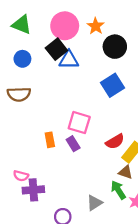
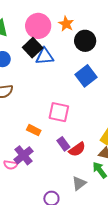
orange rectangle: (50, 140) -> (34, 130), turned -48
red semicircle: (115, 142) -> (77, 149), moved
purple rectangle: (73, 144) -> (63, 144), moved
purple cross: (33, 190) -> (24, 155), moved, turned -30

